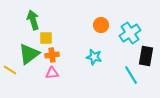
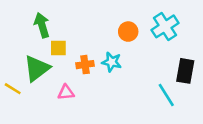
cyan cross: (130, 33) -> (165, 26), moved
orange cross: (52, 55) -> (85, 65), moved
cyan star: (94, 57) -> (112, 62), moved

